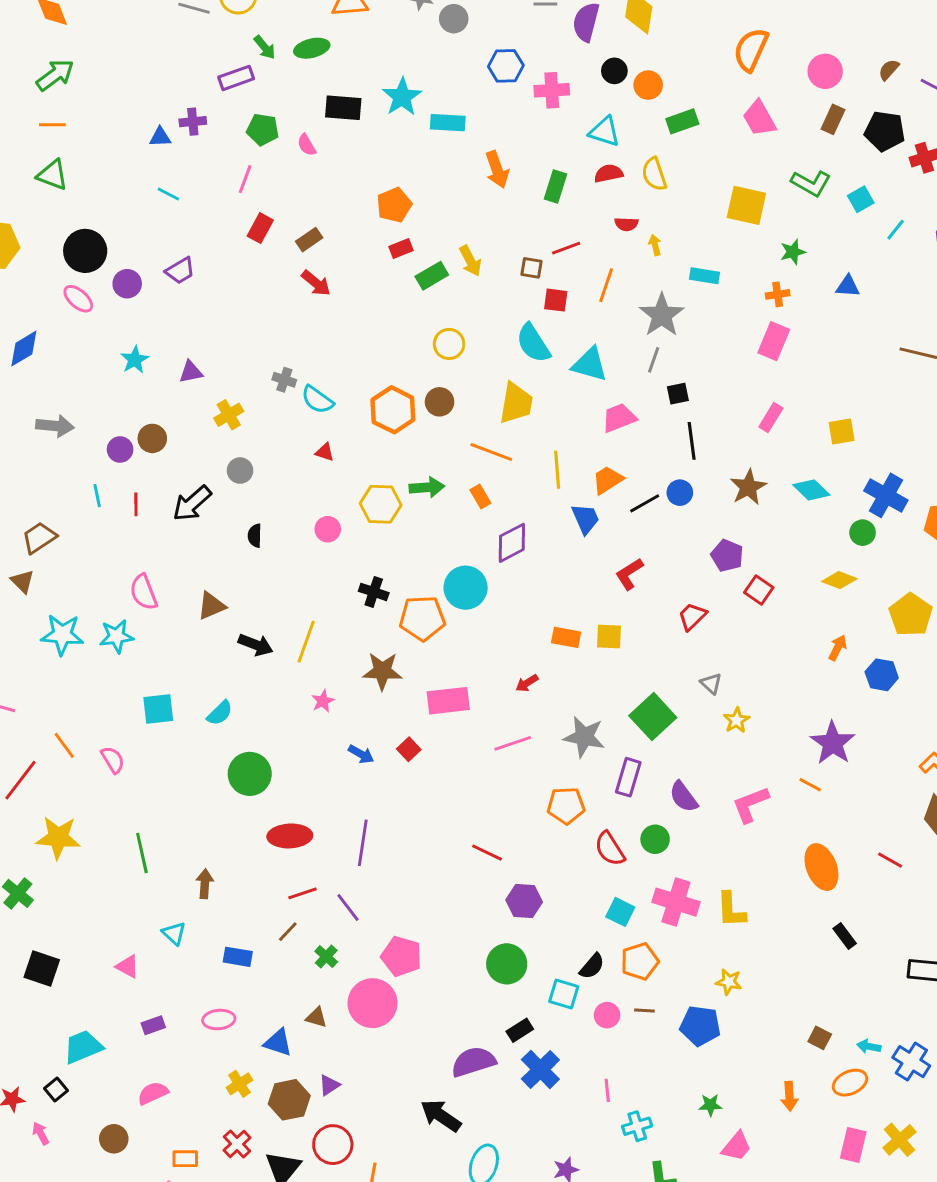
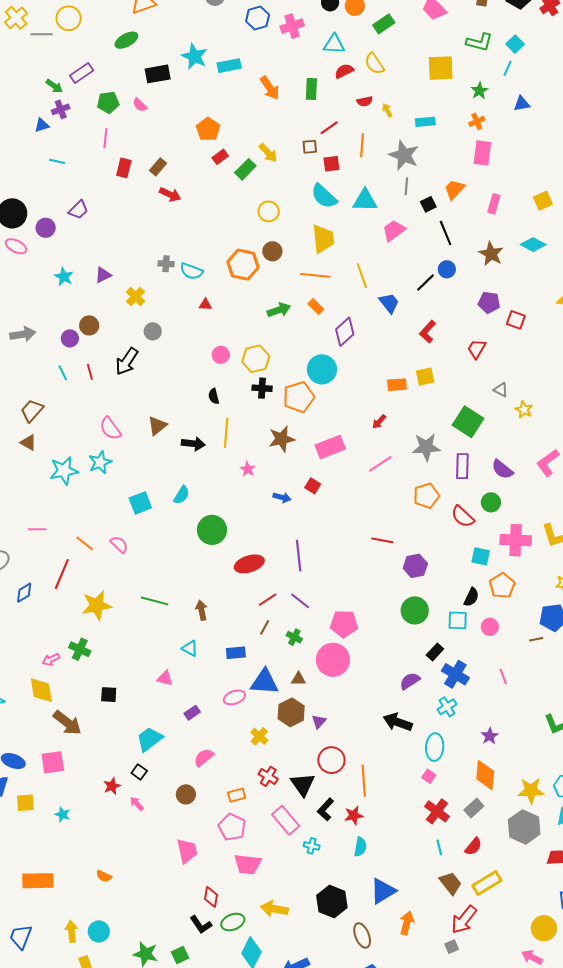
green arrow: (265, 47) -> (54, 86), moved
cyan line: (896, 230) -> (507, 68), moved
orange trapezoid: (608, 480) -> (454, 189), moved
yellow hexagon: (381, 504) -> (256, 359), moved
black semicircle: (255, 536) -> (214, 396), moved
green line: (142, 853) -> (155, 601), turned -48
black square: (42, 968) -> (109, 695), size x0.7
brown line: (644, 1011) -> (536, 639), moved
blue triangle: (278, 1043) -> (264, 682), moved, size x1.4
purple semicircle: (473, 1062) -> (410, 681), size x0.7
brown hexagon: (289, 1100) -> (291, 712), moved
cyan cross: (637, 1126) -> (447, 707), moved

